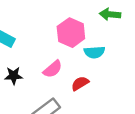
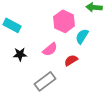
cyan semicircle: (94, 52) -> (82, 36), turned 126

